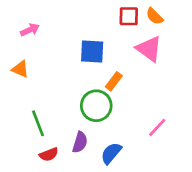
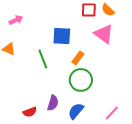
green circle: (96, 106) -> (81, 80), moved
green line: (38, 123) -> (43, 59), moved
pink line: (157, 127) -> (112, 113), moved

